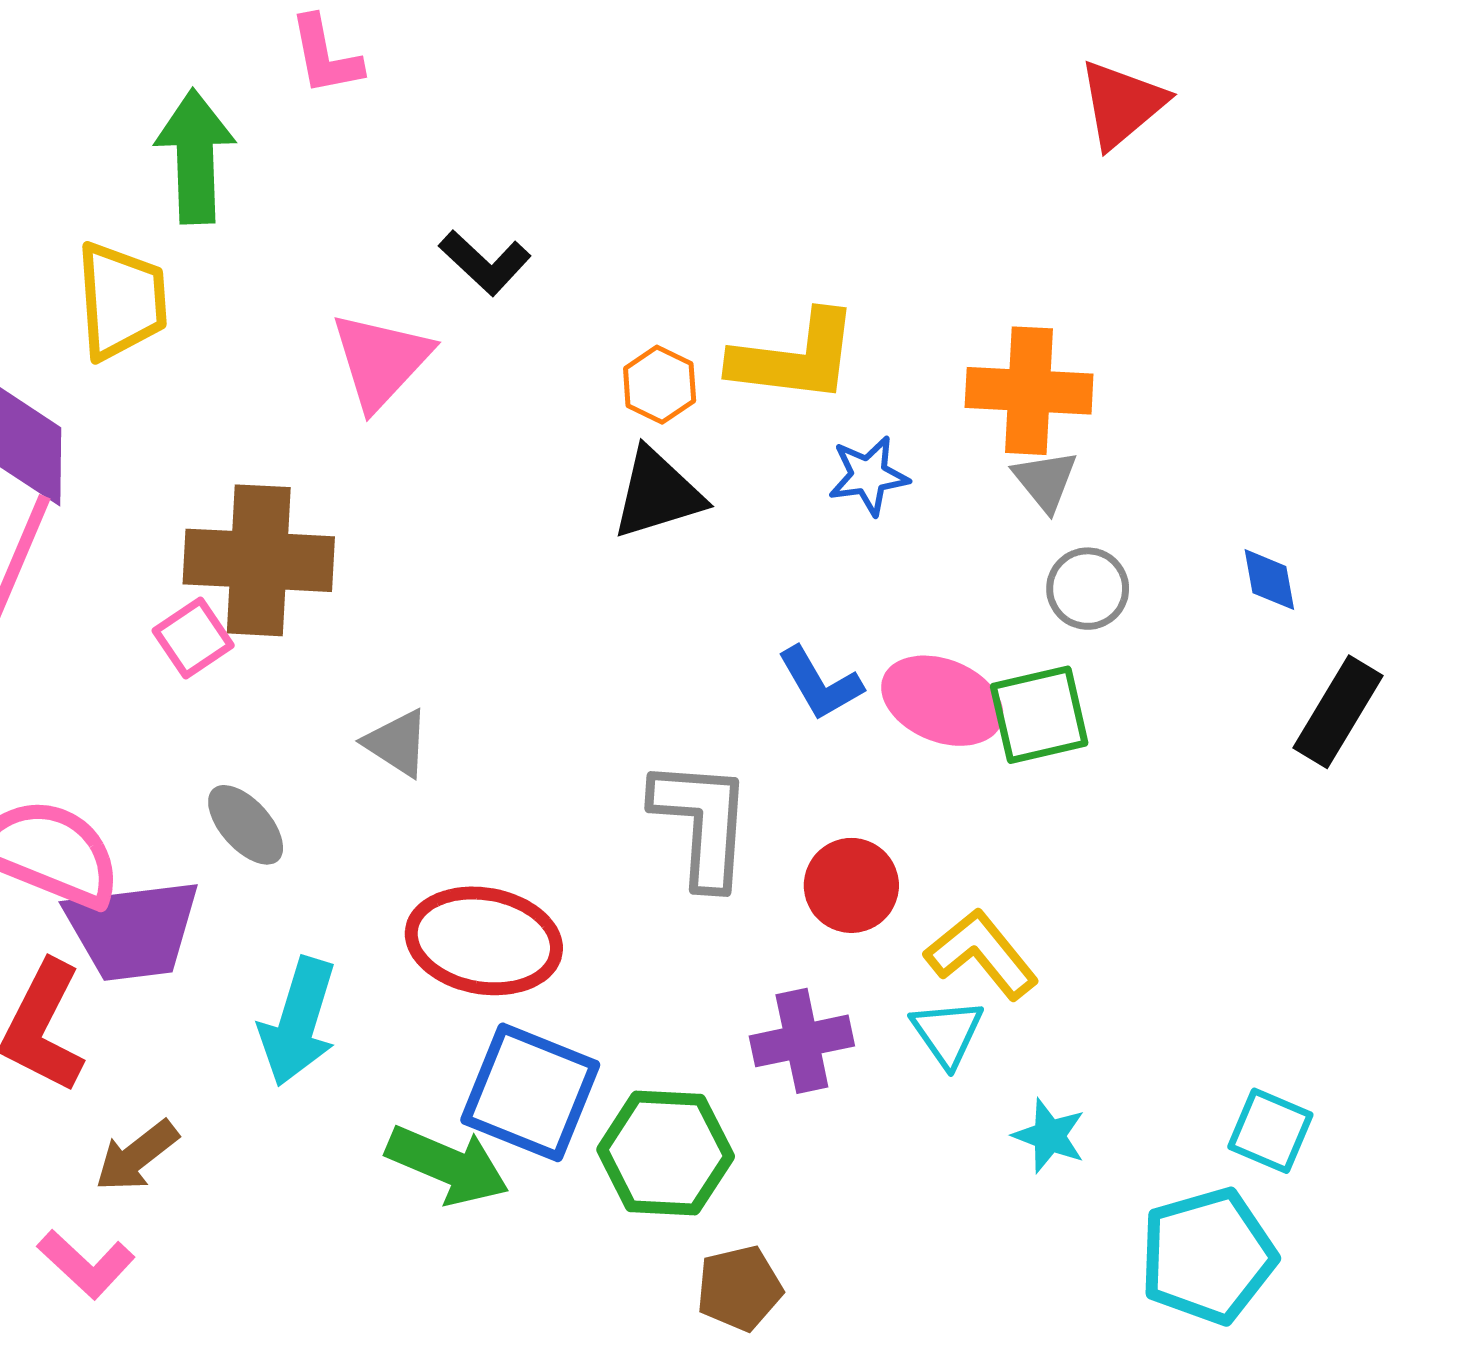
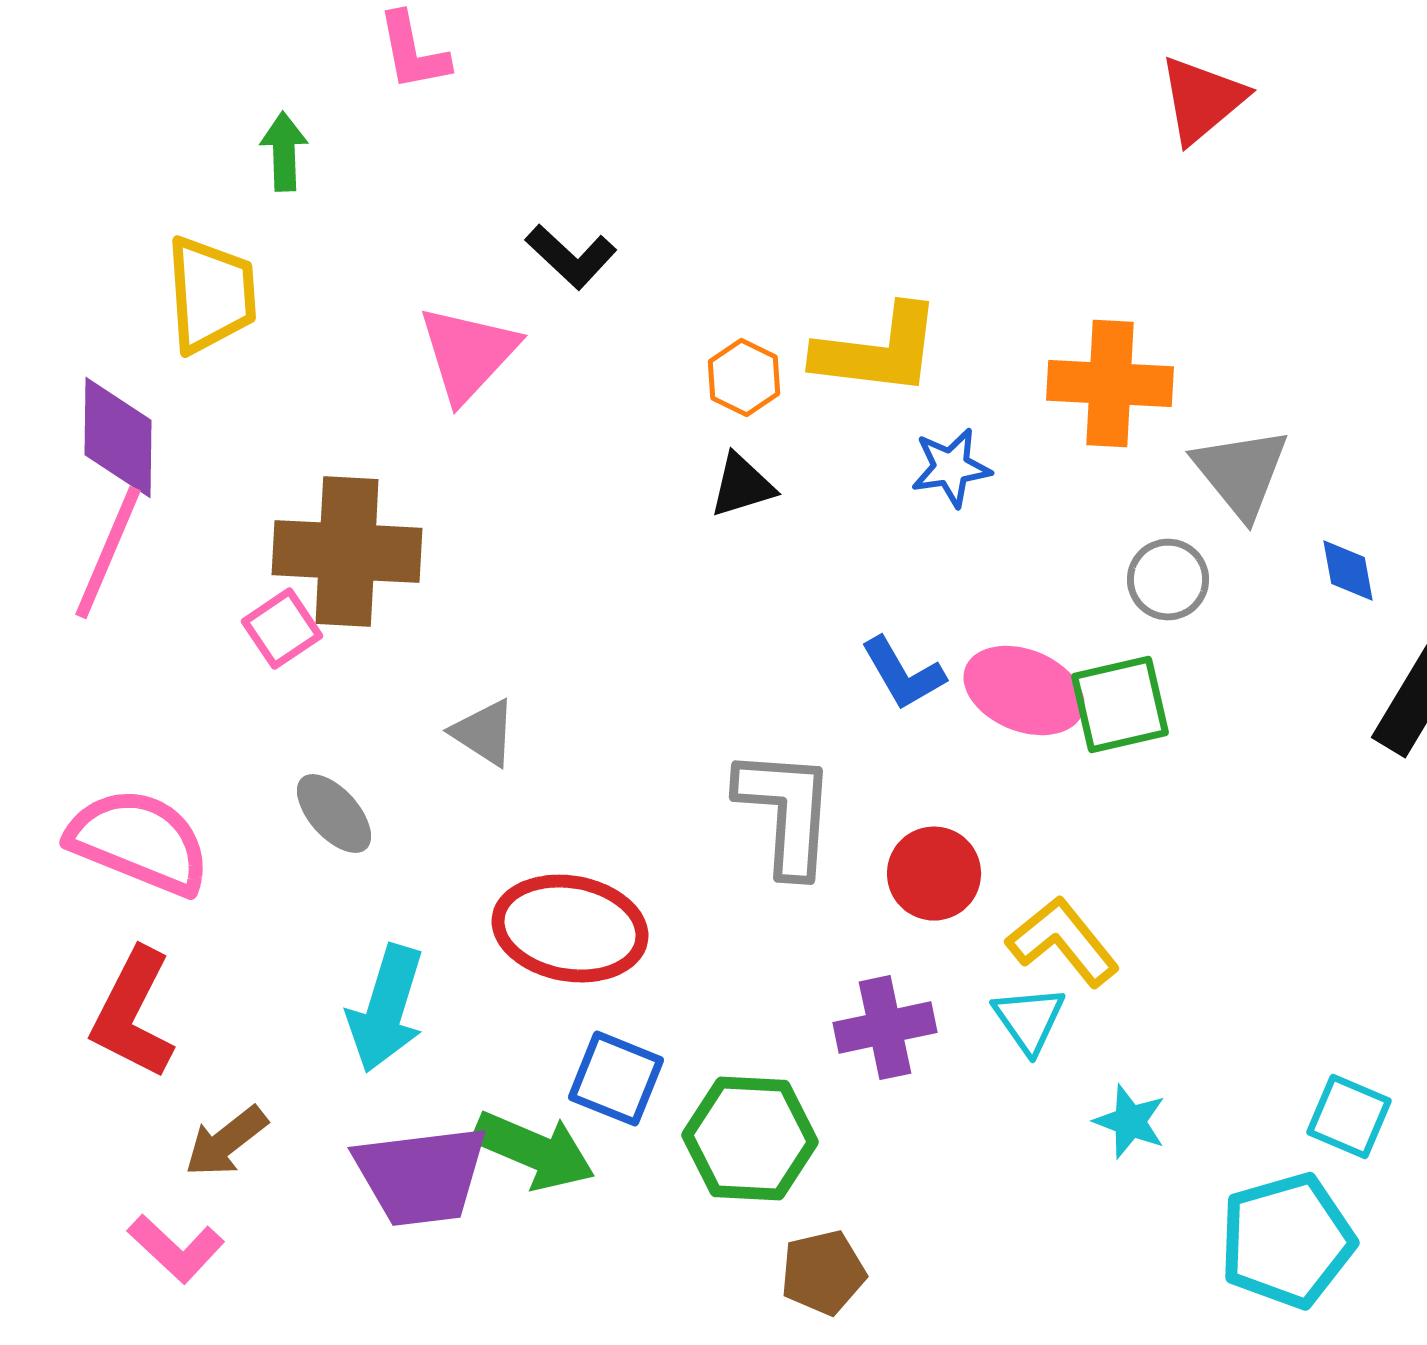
green arrow: (195, 156) -> (284, 152), size x0.6
gray triangle: (1045, 481) -> (1241, 473), moved, size x1.5
black triangle: (658, 494) -> (742, 486), size x0.7
purple trapezoid: (133, 930) -> (421, 1176), moved
blue square: (530, 1092) -> (616, 1079), size x0.7

